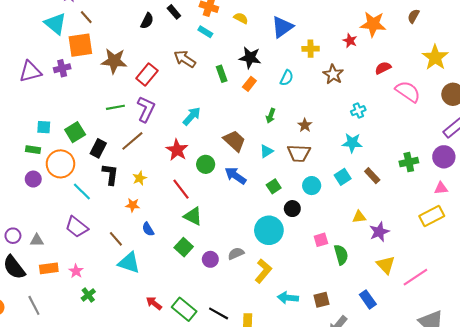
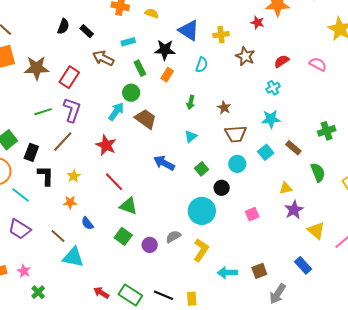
black rectangle: (174, 12) -> (87, 31), moved
blue triangle: (282, 27) -> (189, 30), moved, turned -45
cyan rectangle: (205, 32) -> (128, 42), moved, turned -40
red semicircle: (383, 68) -> (282, 61), moved
pink semicircle: (408, 91) -> (318, 64), size x0.7
brown trapezoid: (234, 141) -> (146, 119), moved
brown trapezoid: (299, 153) -> (236, 134), moved
green circle: (206, 164) -> (131, 93), moved
purple star: (379, 232) -> (294, 210), moved
green semicircle: (341, 255) -> (318, 172), moved

